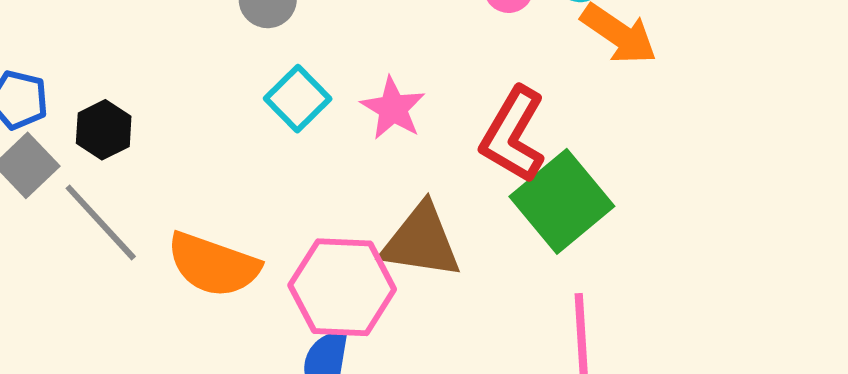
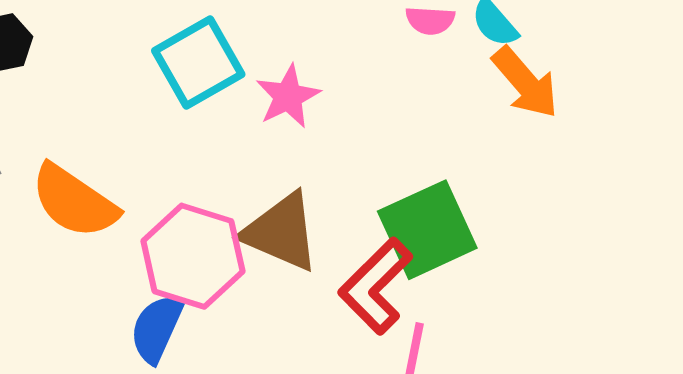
cyan square: (298, 99) -> (198, 62), size x1.4
red L-shape: (513, 135) -> (376, 286), moved

